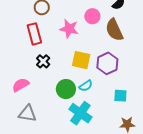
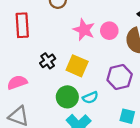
pink circle: (92, 16) -> (109, 31), moved
red rectangle: (34, 34) -> (22, 25), moved
yellow square: (81, 60) -> (77, 66), moved

